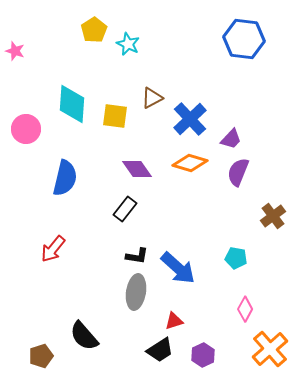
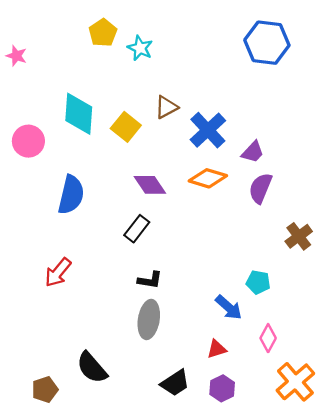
yellow square: (115, 116) -> (126, 127), turned 32
blue arrow: (178, 268) -> (229, 307), moved, size x0.7
red triangle: (174, 321) -> (217, 349), moved

